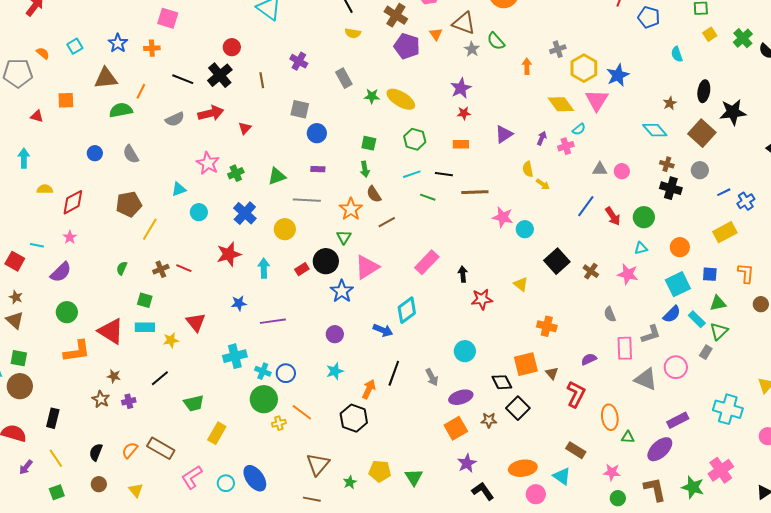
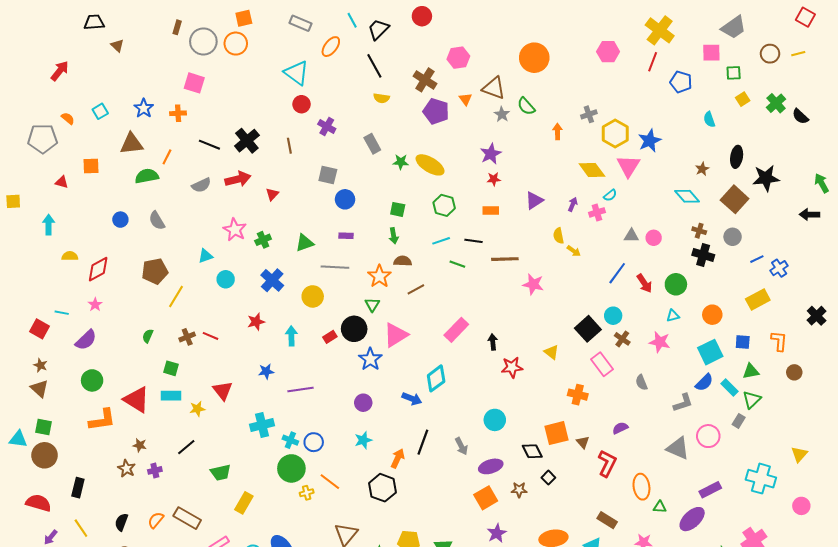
red circle: (232, 47) -> (302, 104), moved
brown semicircle: (374, 194) -> (403, 261), turned 126
cyan circle: (525, 229) -> (613, 316), moved
red star: (229, 254) -> (256, 322), size x0.7
pink rectangle: (625, 348) -> (602, 364), moved, turned -35
black square: (518, 408) -> (548, 478), size x0.6

